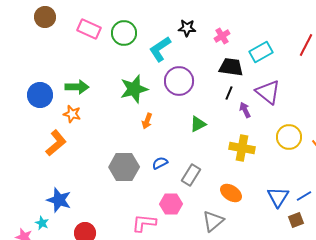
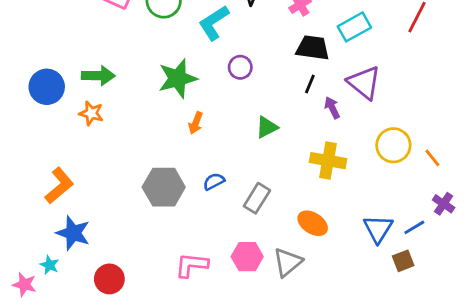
purple circle: (179, 81) -> (240, 67), size x0.6
orange L-shape: (56, 143) -> (59, 186), moved
pink hexagon: (171, 204) -> (247, 257), moved

